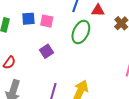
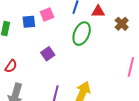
pink square: (47, 21) -> (47, 15), moved, turned -32

